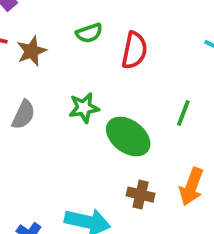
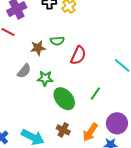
brown star: (32, 51) -> (38, 48), moved
gray semicircle: (23, 115) -> (24, 71), moved

